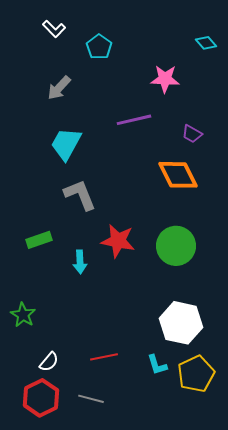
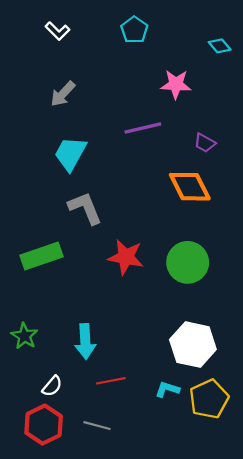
cyan pentagon: (99, 47) -> (134, 30), moved
green rectangle: (39, 240) -> (41, 256), size x1.5
cyan arrow: (80, 262) -> (85, 341), moved, size x1.4
cyan L-shape: (157, 365) -> (167, 389), turned 125

